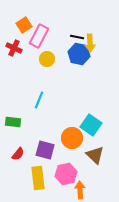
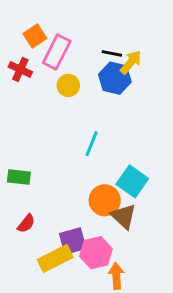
yellow arrow: (90, 43) -> (131, 62), turned -138
cyan line: (39, 100) -> (92, 144), moved
purple square: (45, 150) -> (73, 241), moved, turned -30
brown triangle: (95, 155) -> (124, 216), moved
yellow rectangle: (38, 178) -> (55, 258), turned 70

